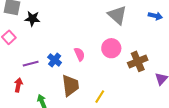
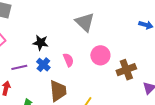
gray triangle: (117, 15) -> (85, 22), moved
black star: (32, 19) -> (41, 43), moved

